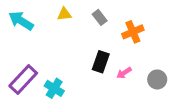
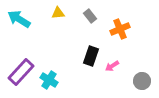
gray circle: (157, 79) -> (142, 81), moved

